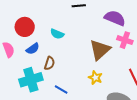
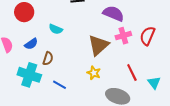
red circle: (25, 27) -> (24, 12), moved
pink cross: (125, 40) -> (123, 36), turned -35
cyan cross: (31, 80) -> (29, 75), turned 35

